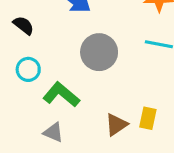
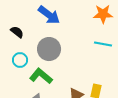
gray circle: (99, 52) -> (49, 49), moved

